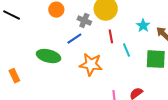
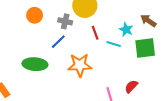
cyan star: (143, 26) -> (126, 30), moved
cyan line: (127, 50) -> (114, 44), turned -40

